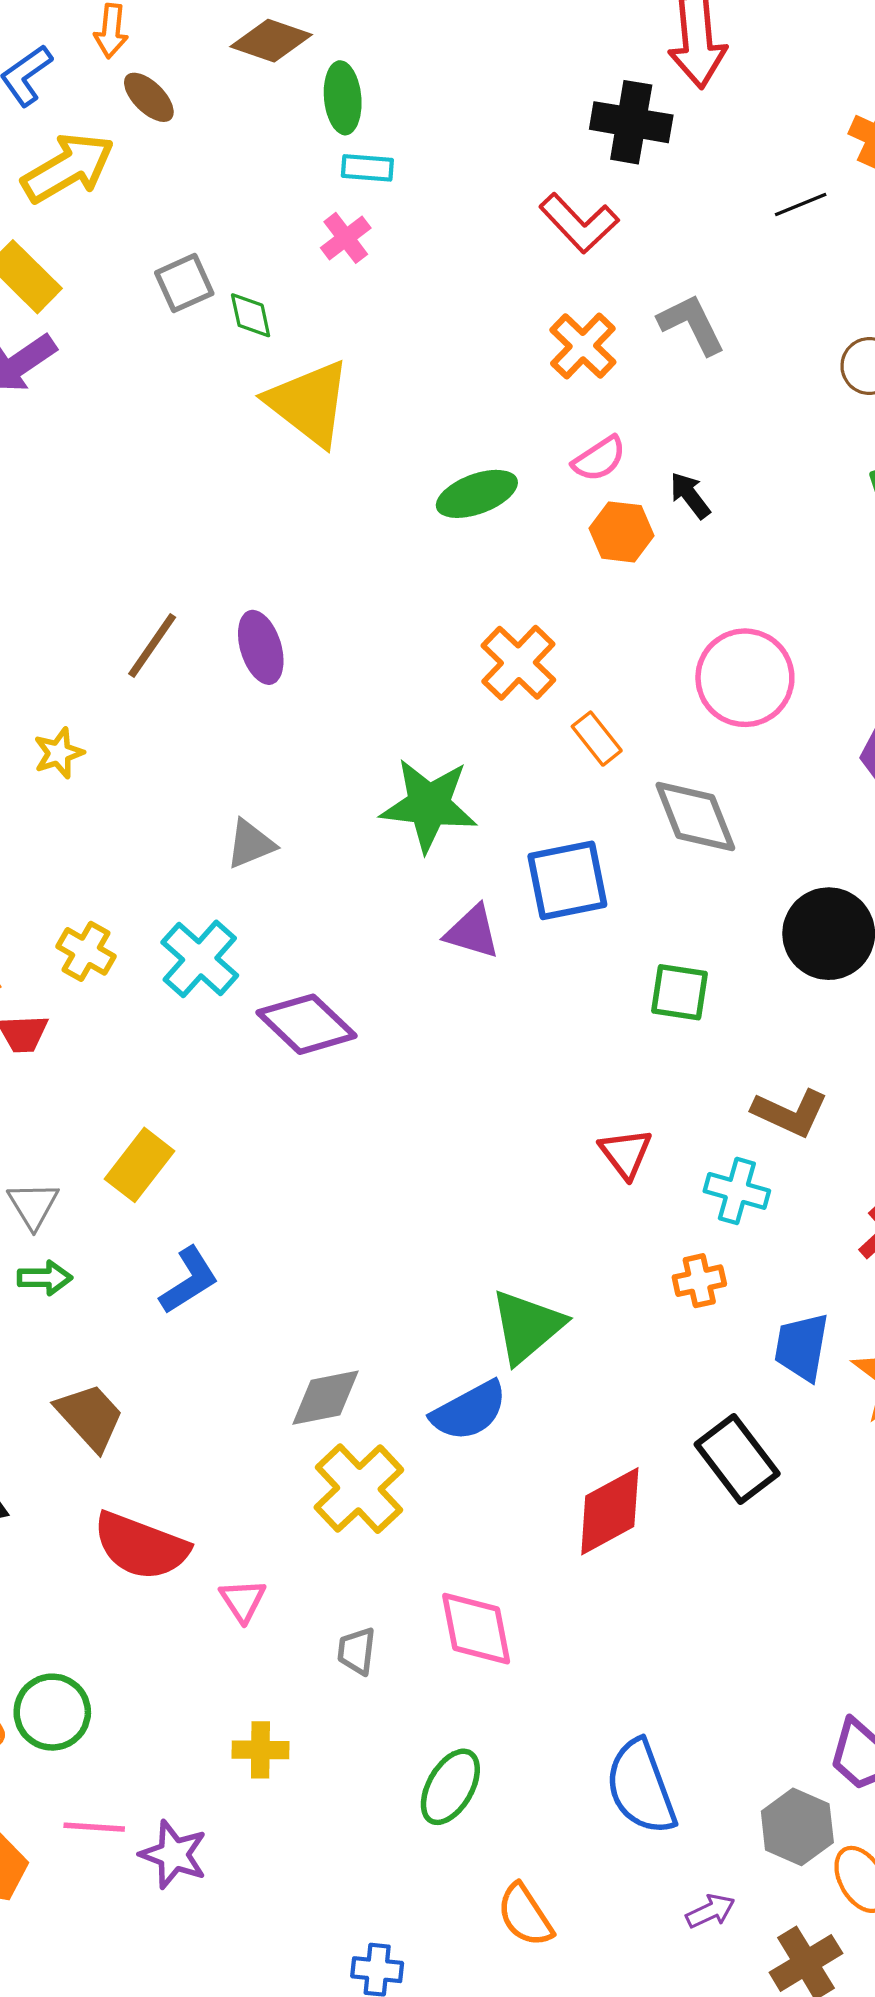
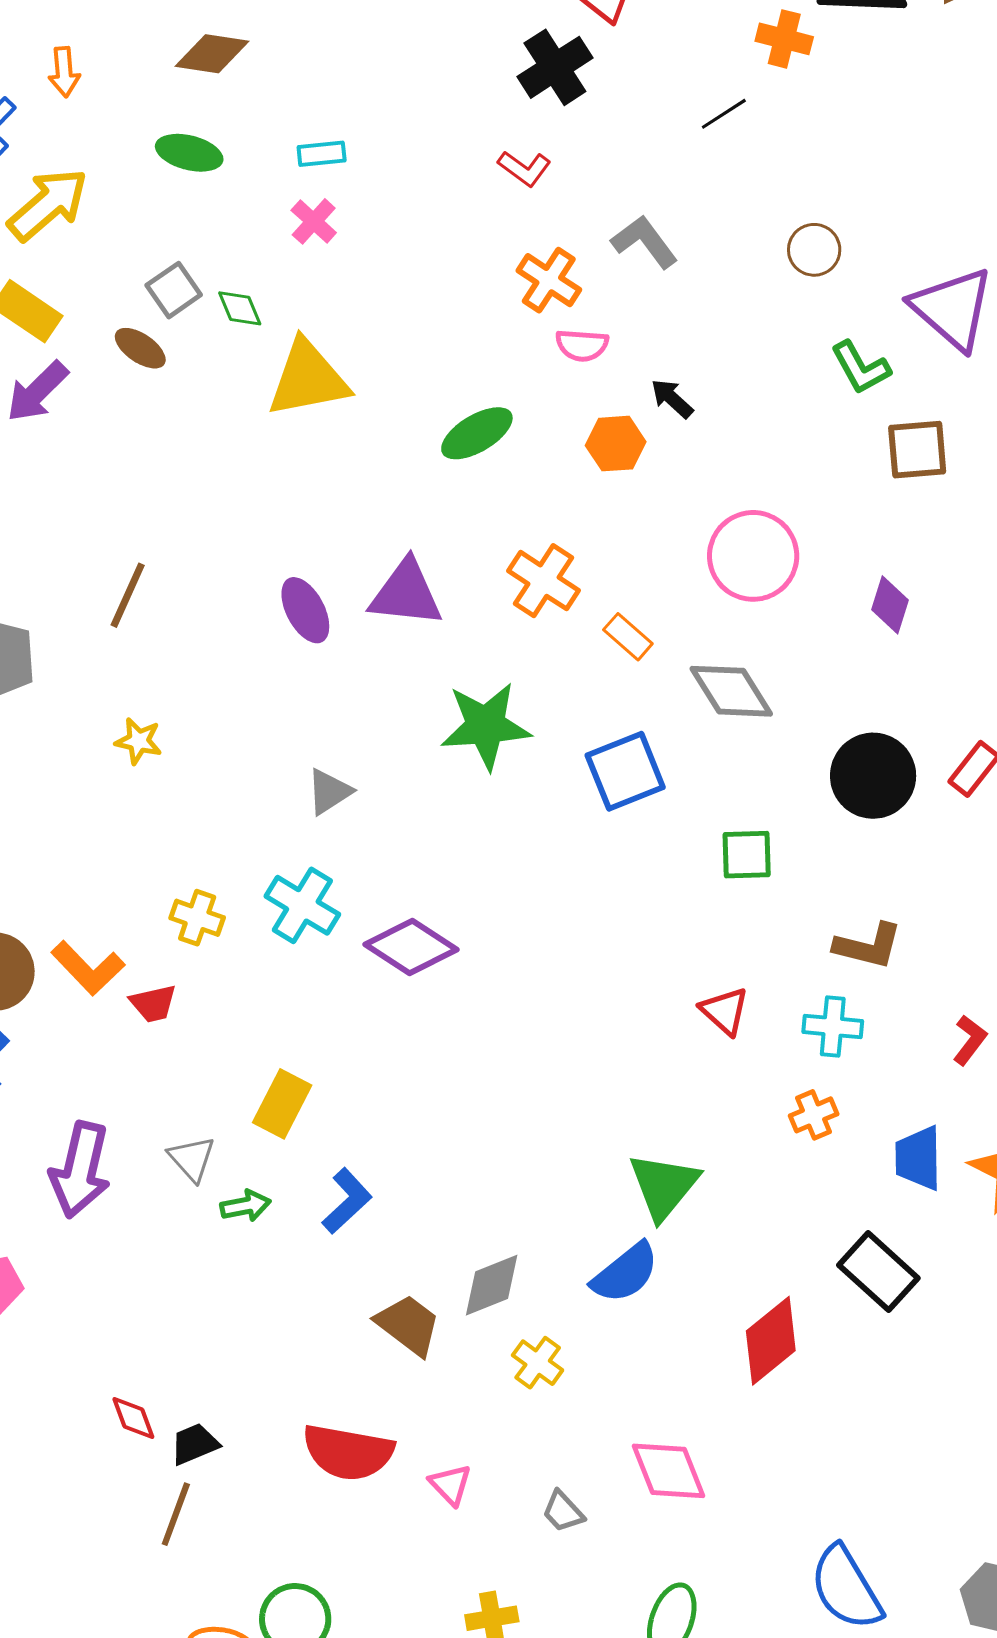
brown ellipse: (149, 97) -> (140, 348), moved
green ellipse: (343, 98) -> (189, 153), moved, turned -60
black cross: (631, 122) -> (555, 67), turned -32
red L-shape: (579, 223) -> (524, 168), size x0.7
yellow triangle: (309, 403) -> (308, 379), turned -38
pink semicircle: (599, 459) -> (582, 345), moved, turned 48
brown line: (152, 645) -> (128, 595), moved
yellow star: (59, 753) -> (139, 741), turned -30
purple triangle: (472, 932) -> (406, 593), moved, size x1.4
green arrow: (45, 1278) -> (246, 1206), moved
brown trapezoid: (90, 1417) -> (408, 1325), moved
yellow cross: (359, 1489) -> (538, 1363), size x0.6
gray trapezoid: (357, 1651) -> (563, 1512), turned -39

